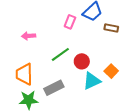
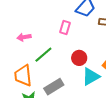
pink rectangle: (70, 22) -> (65, 28), moved
green line: (60, 54) -> (43, 55), moved

